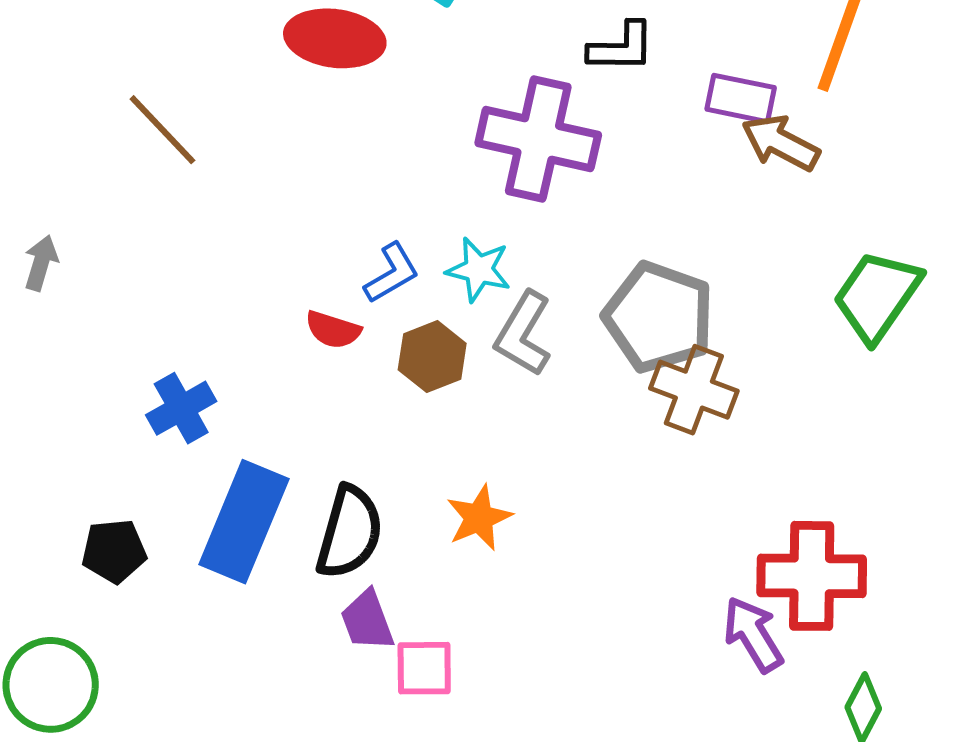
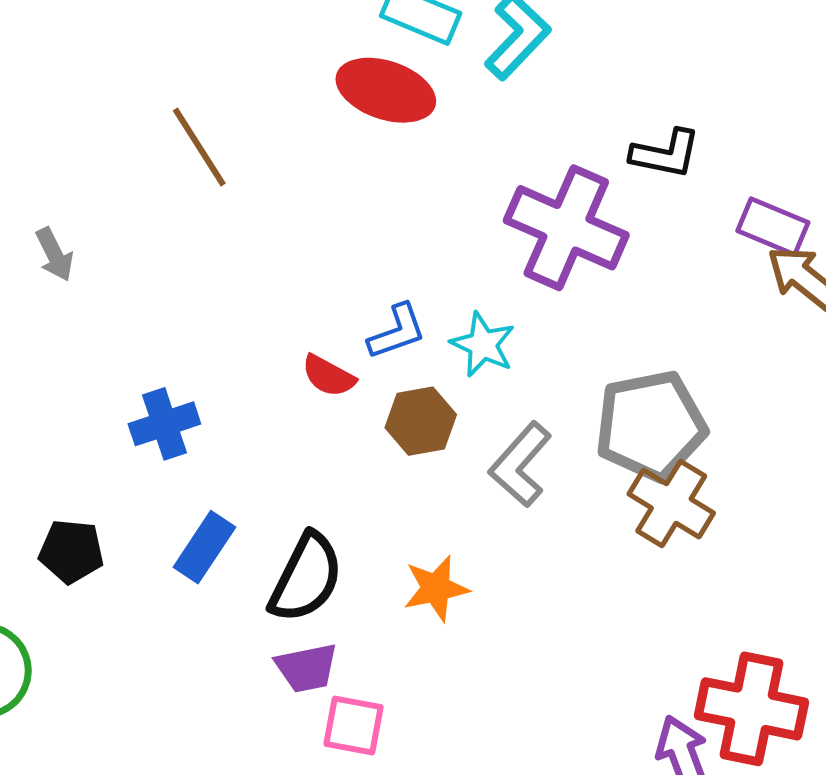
gray arrow: (41, 263) -> (55, 255), turned 126
gray pentagon: (659, 317) -> (651, 426), turned 30
gray L-shape: (523, 334) -> (520, 465), moved
blue rectangle: (244, 522) -> (204, 547), size x0.6
purple trapezoid: (367, 621) -> (307, 668), turned -92

